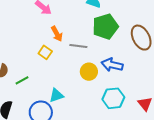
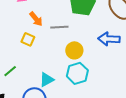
blue arrow: (112, 65) -> (109, 39), moved
cyan hexagon: (113, 98) -> (77, 73), moved

